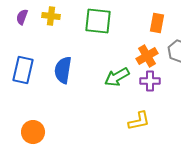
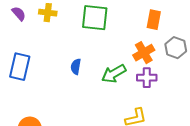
purple semicircle: (22, 17) -> (19, 14), turned 119
blue semicircle: (63, 70) -> (76, 67), moved, size x0.6

